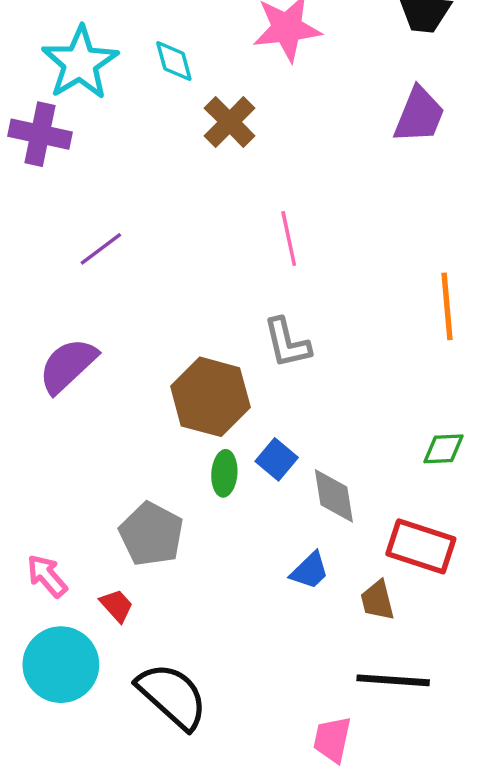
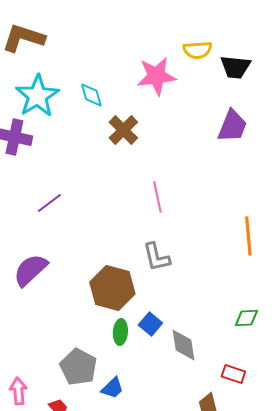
red rectangle: (421, 546) -> (233, 374), size x0.6
blue trapezoid: (310, 571) -> (112, 388), moved
pink arrow: (47, 576) -> (18, 391), turned 36

